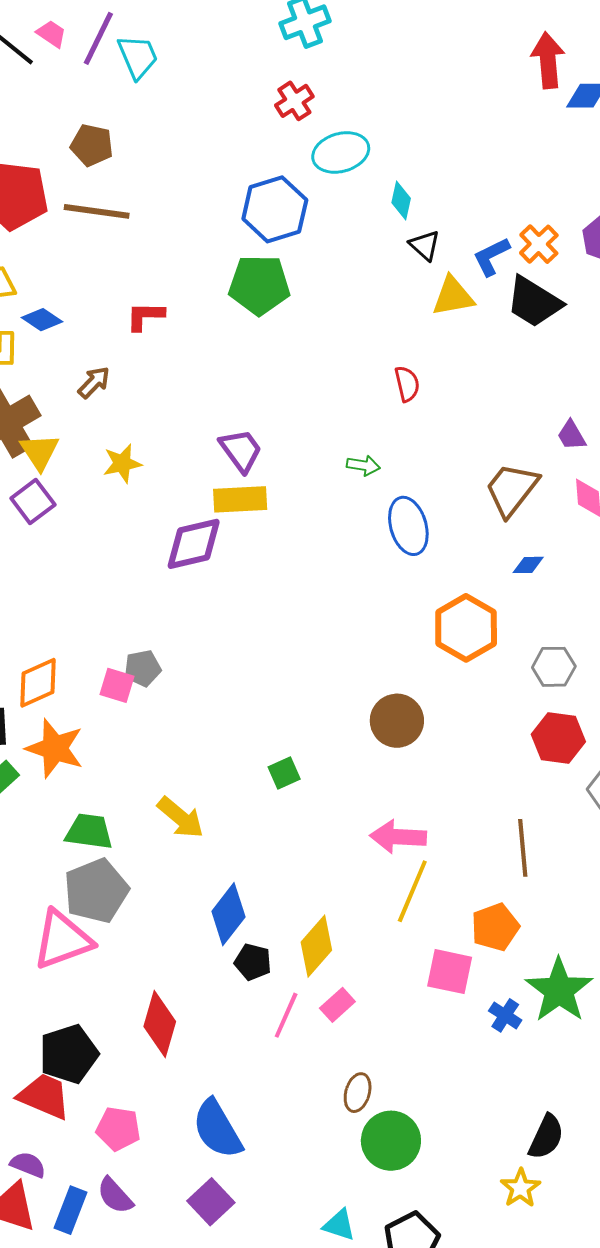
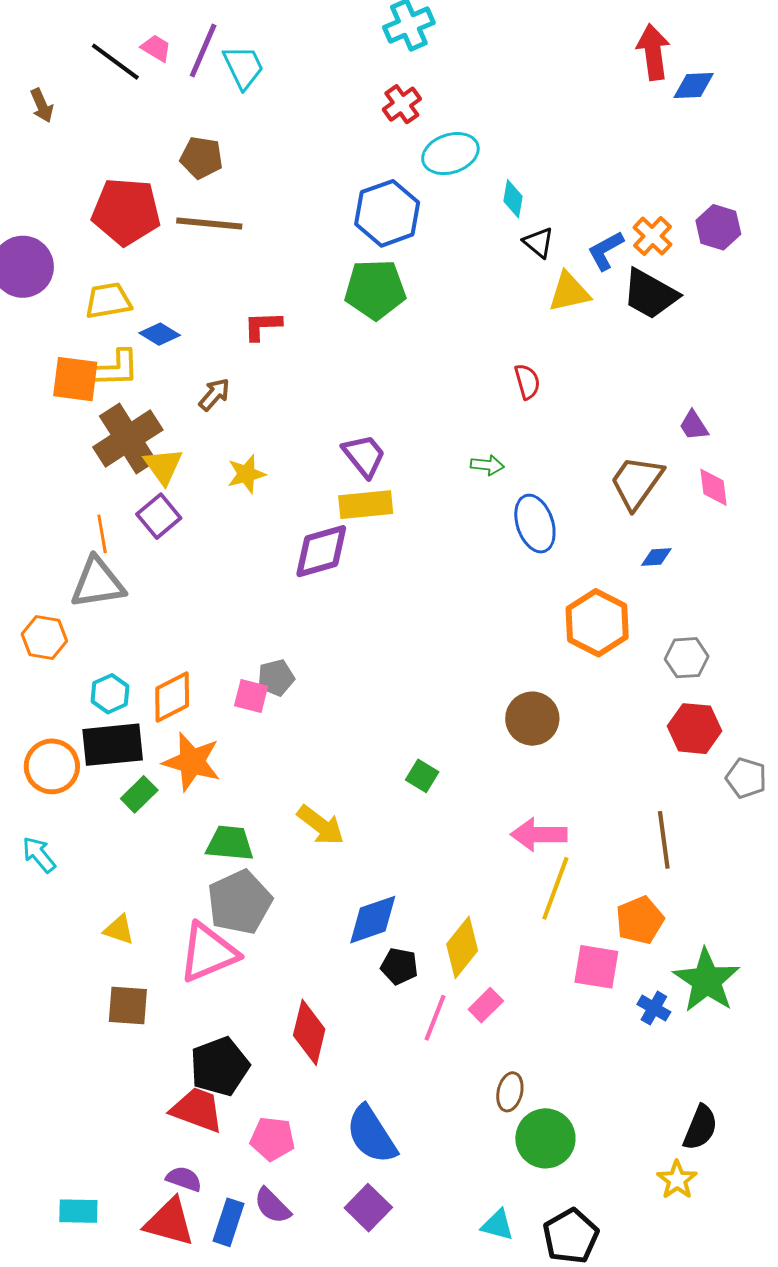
green square: (284, 773) -> (422, 776), turned -32
blue diamond: (228, 914) -> (373, 920), turned 36

